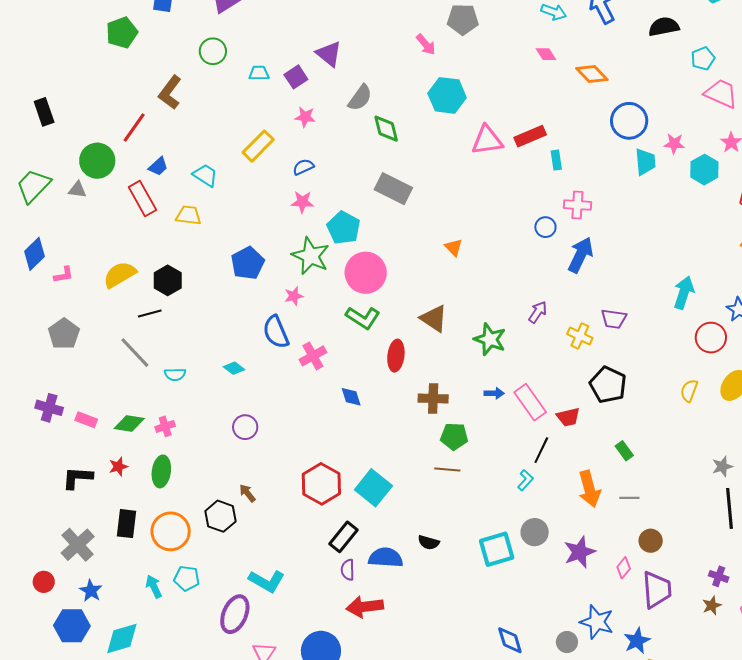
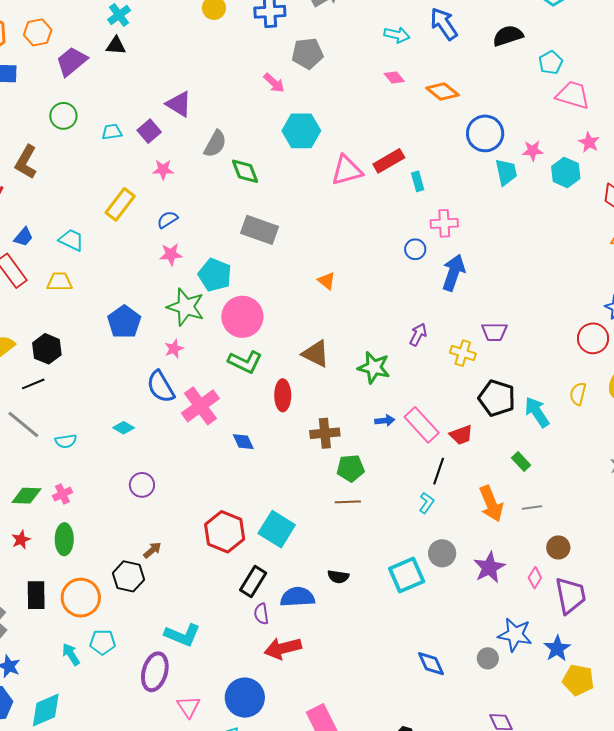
cyan arrow: (684, 293) -> (537, 412), moved, turned -44
pink cross: (313, 356) -> (200, 406), size x1.4
brown arrow: (247, 493) -> (152, 550), turned 96

